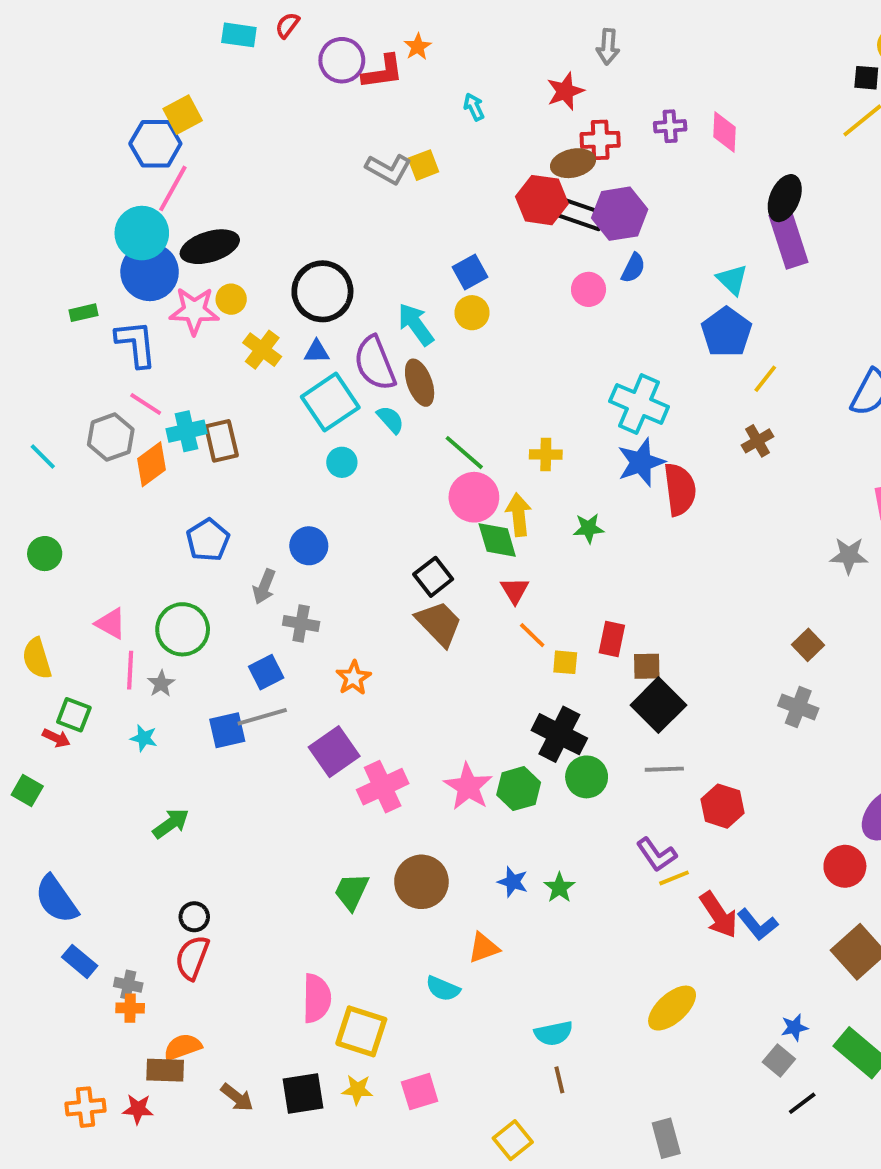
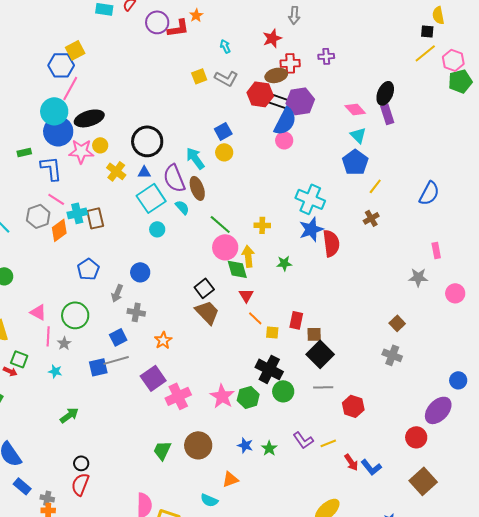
pink diamond: (724, 132) -> (355, 109), moved, turned -45
gray L-shape: (388, 169) -> (226, 78), moved
purple rectangle: (789, 239) -> (387, 114), size x0.7
blue semicircle: (633, 268) -> (285, 121), moved, size x1.8
purple L-shape: (657, 855) -> (303, 440), moved
red arrow: (719, 915) -> (351, 462), size x0.7

